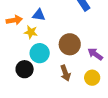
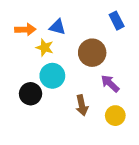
brown circle: (70, 44) -> (92, 53), moved
purple arrow: (95, 54) -> (110, 83), moved

